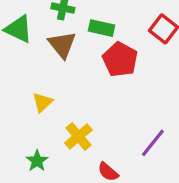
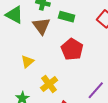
red pentagon: (120, 60) -> (72, 49), moved

